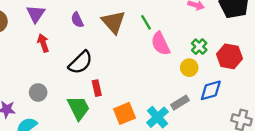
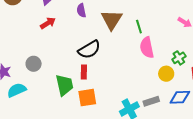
red arrow: (43, 43) -> (48, 23), turned 63
black semicircle: (81, 62) -> (89, 50), moved
orange square: (124, 113) -> (87, 98), moved

